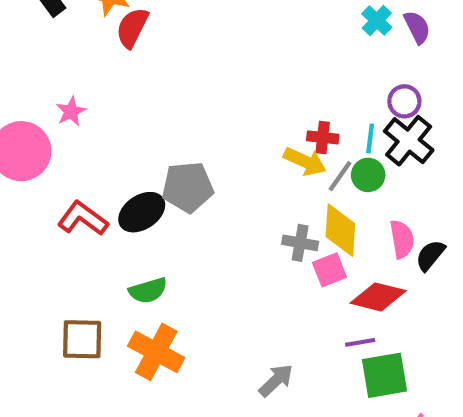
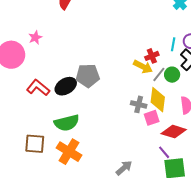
red cross: (323, 137) -> (152, 56), turned -32
cyan line: (370, 138) -> (173, 44), moved
green semicircle: (148, 291) -> (67, 123), size x1.4
purple line: (360, 342) -> (164, 152), turned 56

